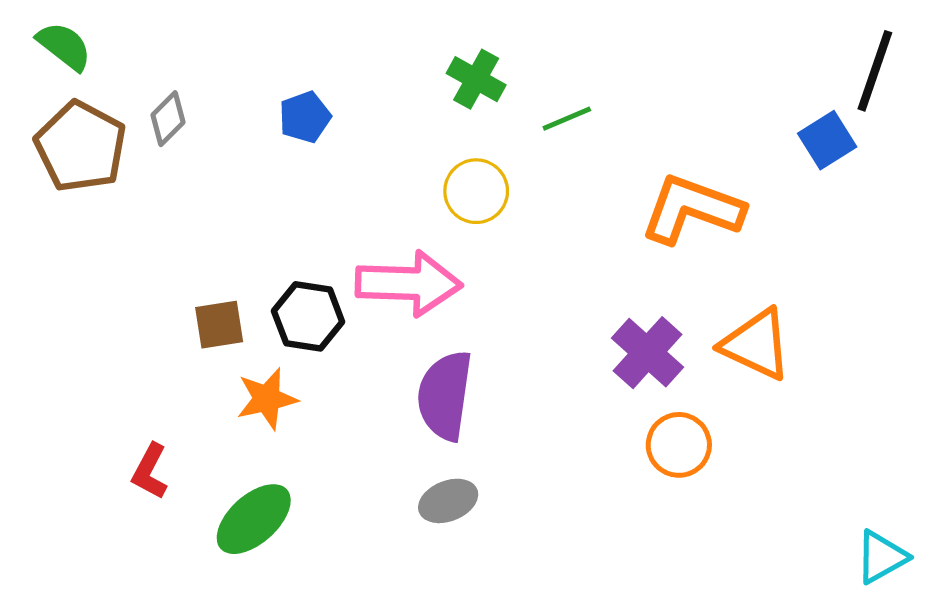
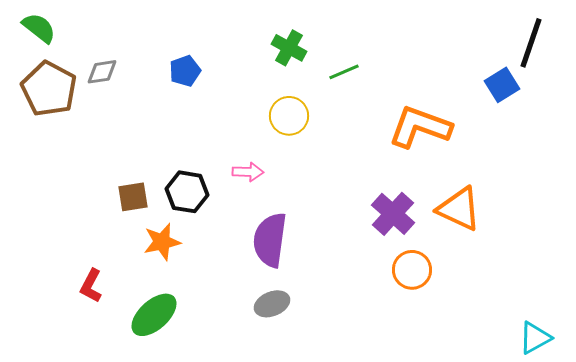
gray diamond: (168, 119) -> (102, 72), turned 36
pink arrow: (409, 283) -> (248, 172), size x0.5

